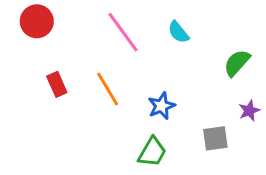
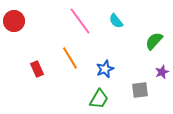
red circle: (37, 21) -> (14, 21), moved
red rectangle: (57, 84) -> (37, 69), moved

